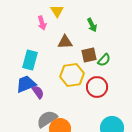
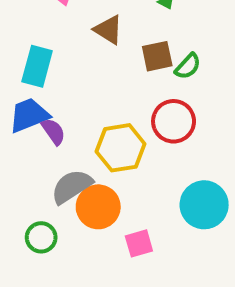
brown triangle: (65, 42) -> (108, 30), turned 35
yellow hexagon: (72, 75) -> (121, 148), moved

